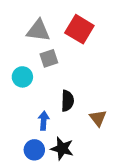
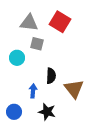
gray square: (49, 58) -> (37, 44), turned 32
brown triangle: (98, 118) -> (74, 89), size x1.5
blue circle: (34, 150) -> (14, 112), moved

